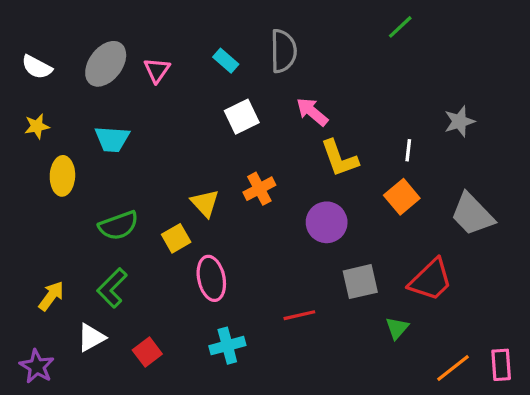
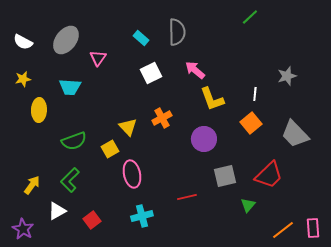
pink triangle: (157, 70) -> (98, 58), moved

